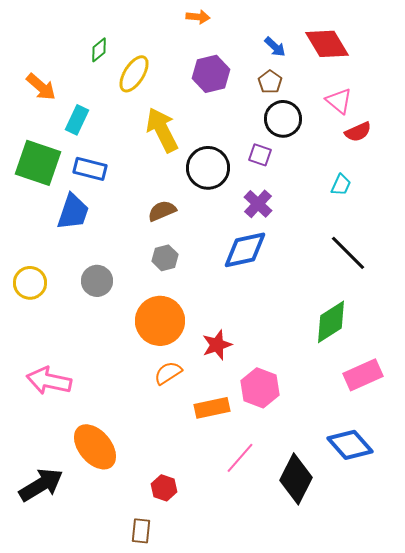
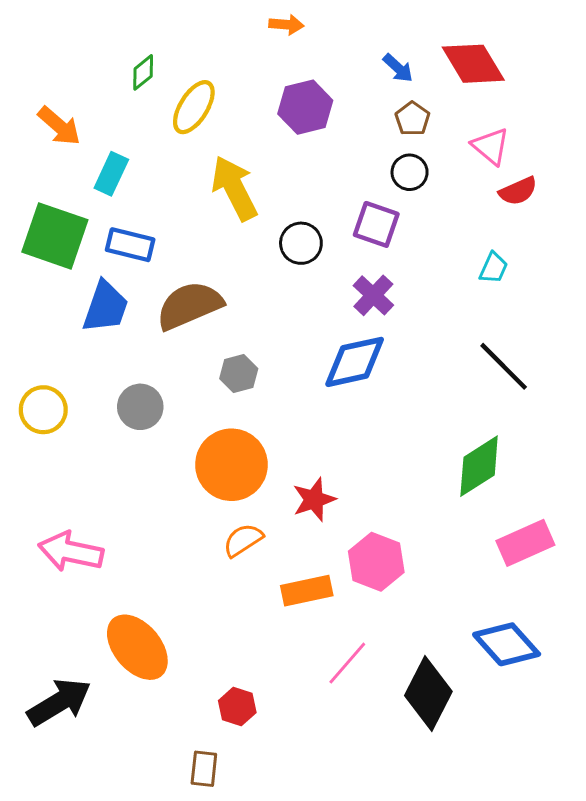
brown pentagon: (270, 82) -> (412, 119), moved
black circle: (283, 119) -> (410, 172), size x0.7
purple square: (260, 155) -> (376, 224), size x1.4
black circle: (208, 168) -> (301, 243), size x0.7
brown semicircle: (162, 211) -> (189, 305), moved, size x1.6

